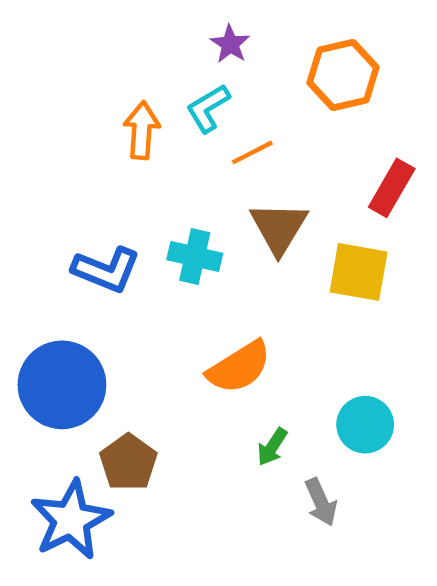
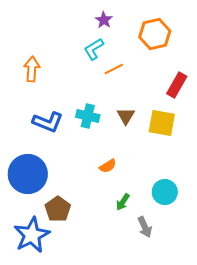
orange arrow: (142, 130) -> (32, 69), moved
brown triangle: (279, 228) -> (126, 116), moved, size x0.7
orange semicircle: (239, 367) -> (108, 166), size x0.6

